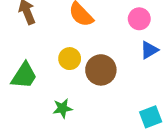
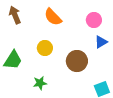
brown circle: (101, 70) -> (77, 61), moved

